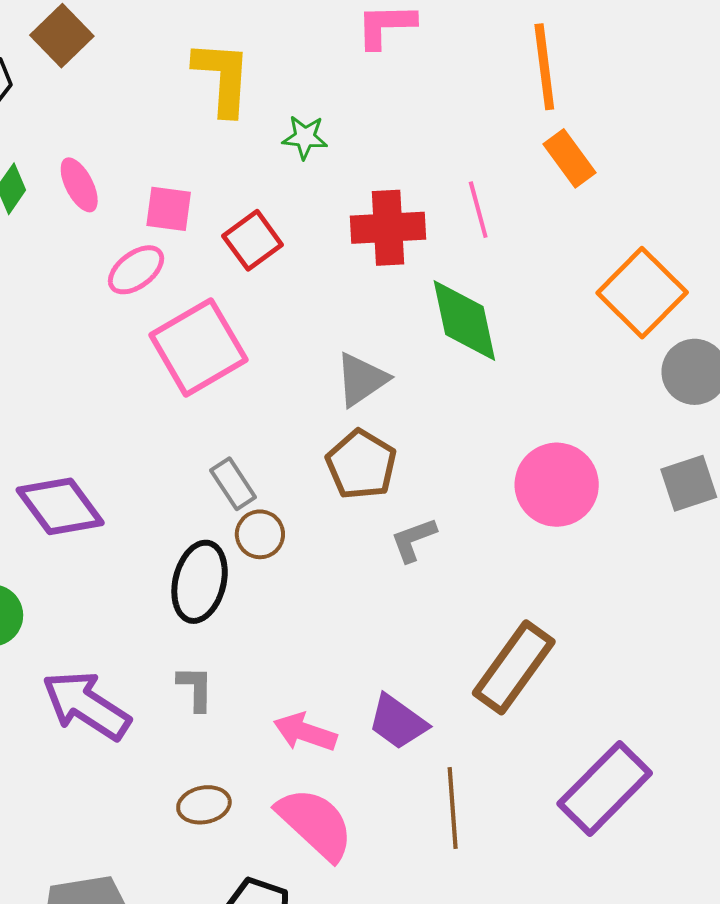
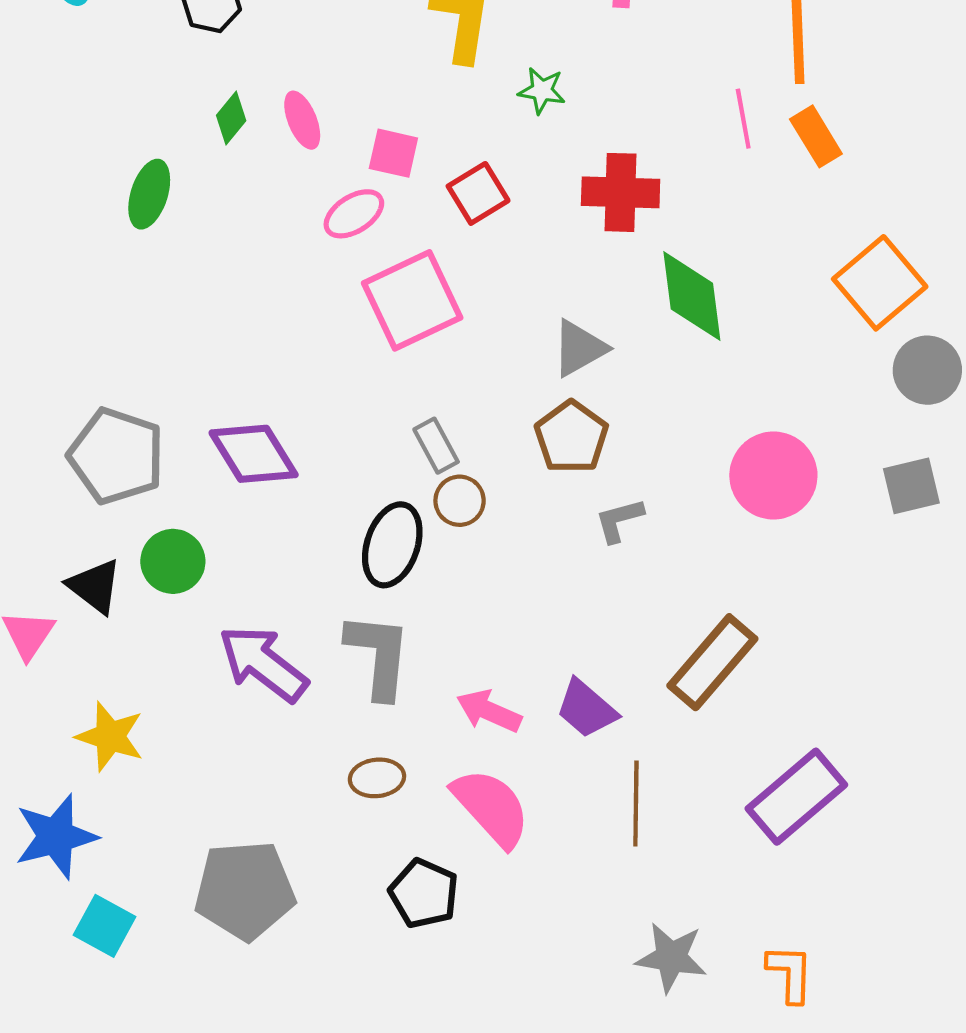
pink line: (478, 210) -> (743, 119), moved
gray L-shape: (195, 688) -> (379, 655), size x1.8

